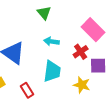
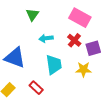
green triangle: (44, 13) -> (32, 15), turned 32

